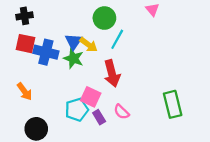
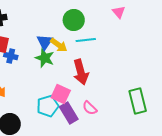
cyan line: (117, 39) -> (86, 40), turned 54
blue cross: (46, 52) -> (11, 56), moved, size x0.6
purple rectangle: (99, 117) -> (69, 113), size x1.5

